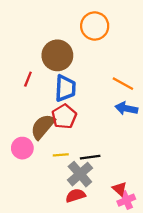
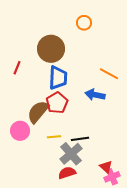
orange circle: (95, 26) -> (84, 23), size x0.6
red line: (28, 79) -> (17, 68), moved
blue arrow: (126, 109) -> (95, 95), moved

